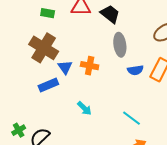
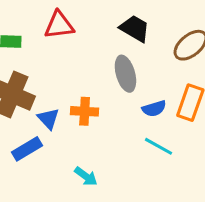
black trapezoid: (110, 14) -> (135, 28), moved
cyan line: (131, 118) -> (158, 146), moved

